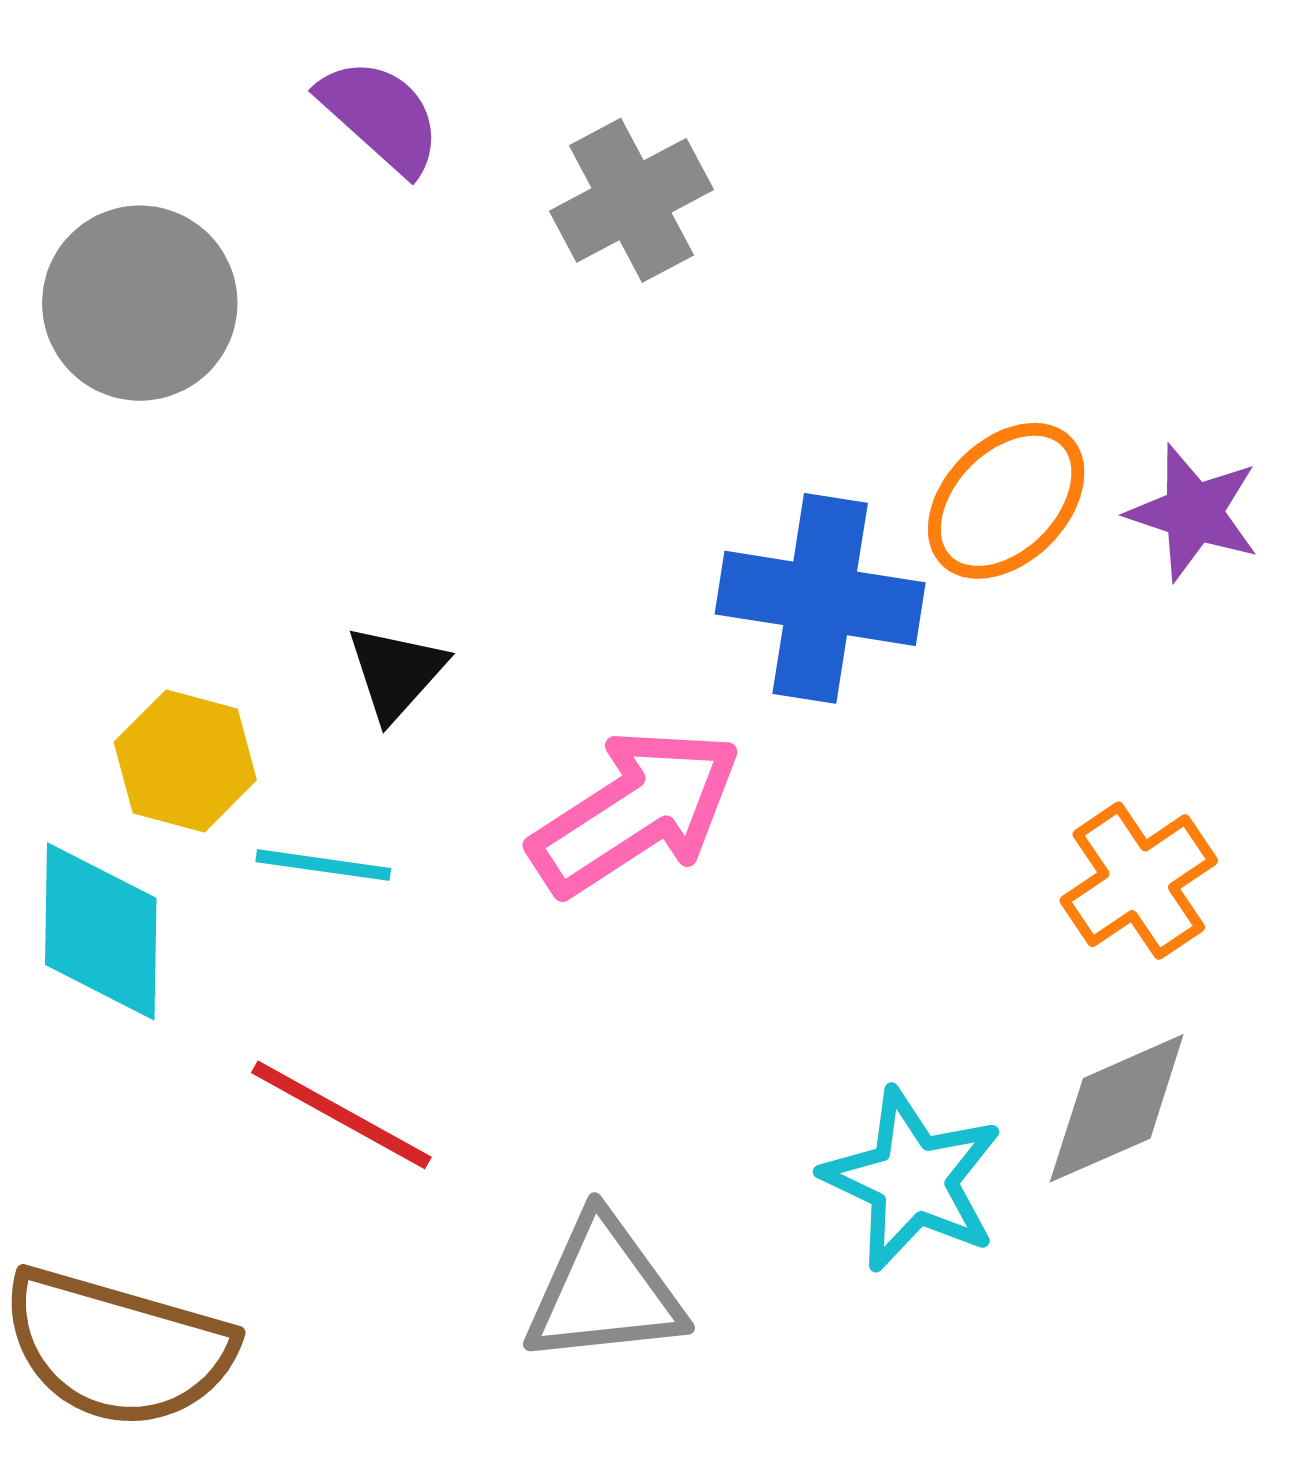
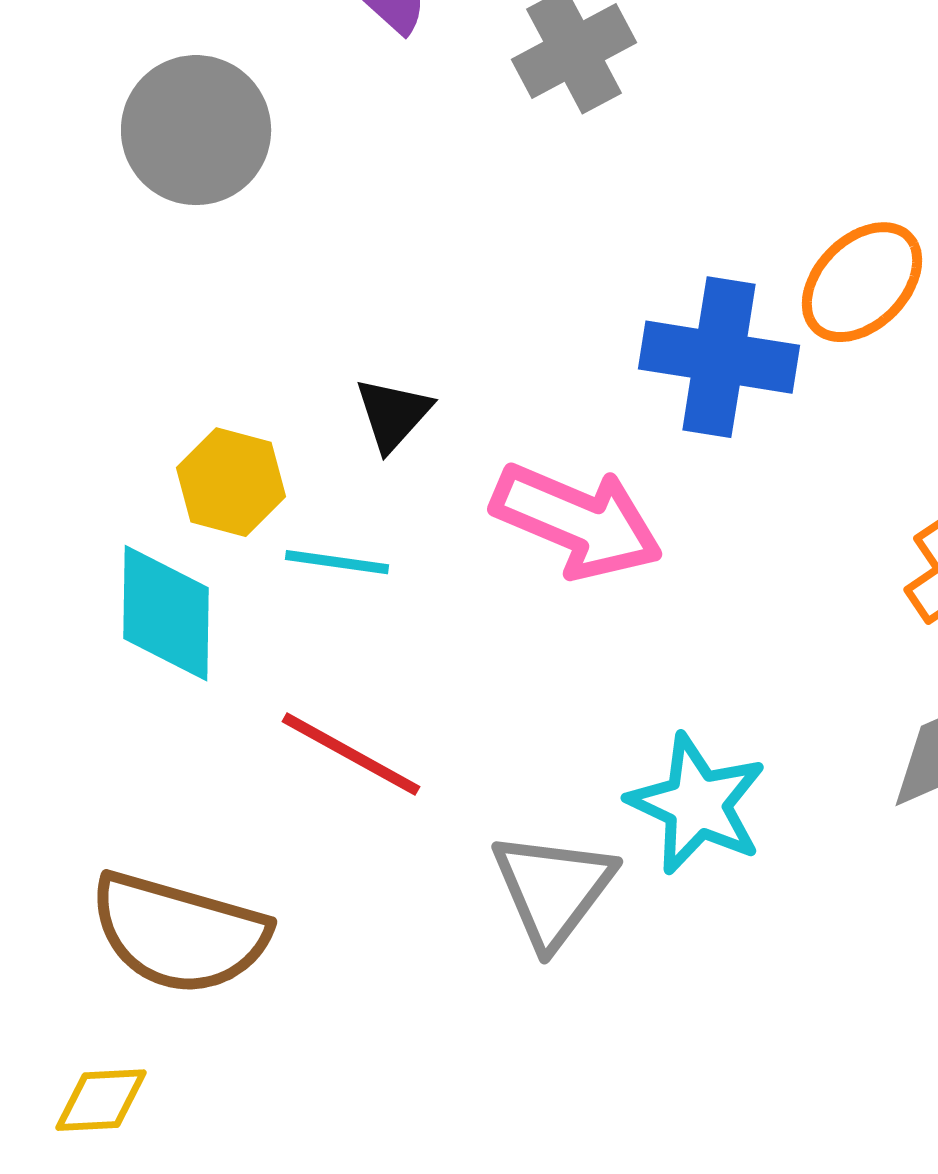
pink arrow: (635, 812) -> (577, 521), turned 56
cyan star: (912, 1180) -> (697, 804), moved
gray triangle: (604, 1290) -> (553, 889), turned -47

